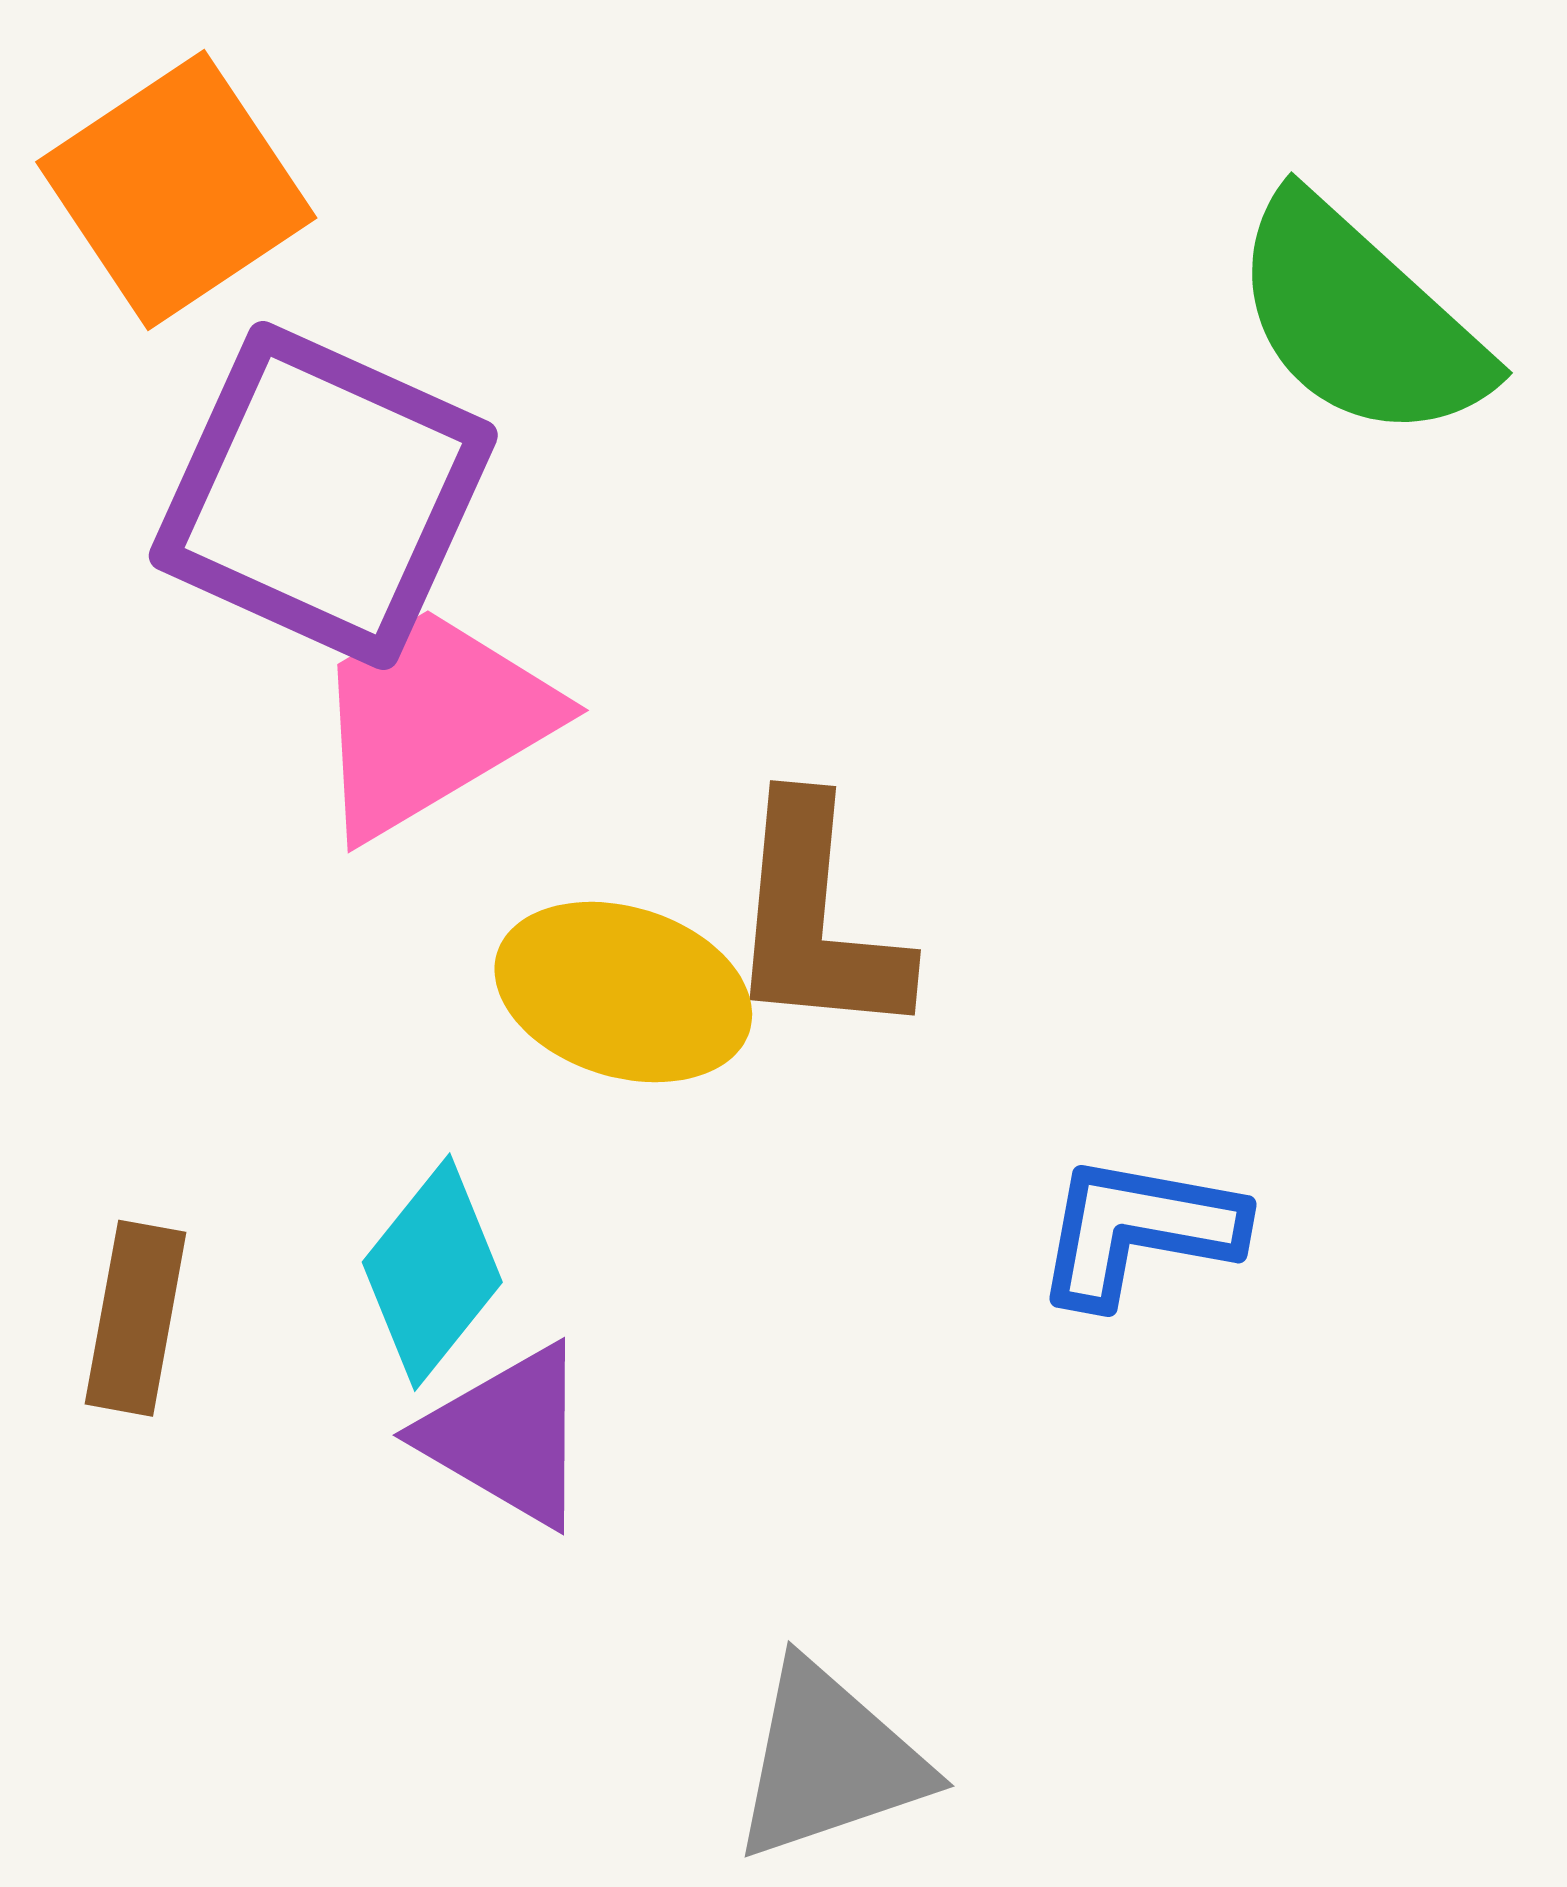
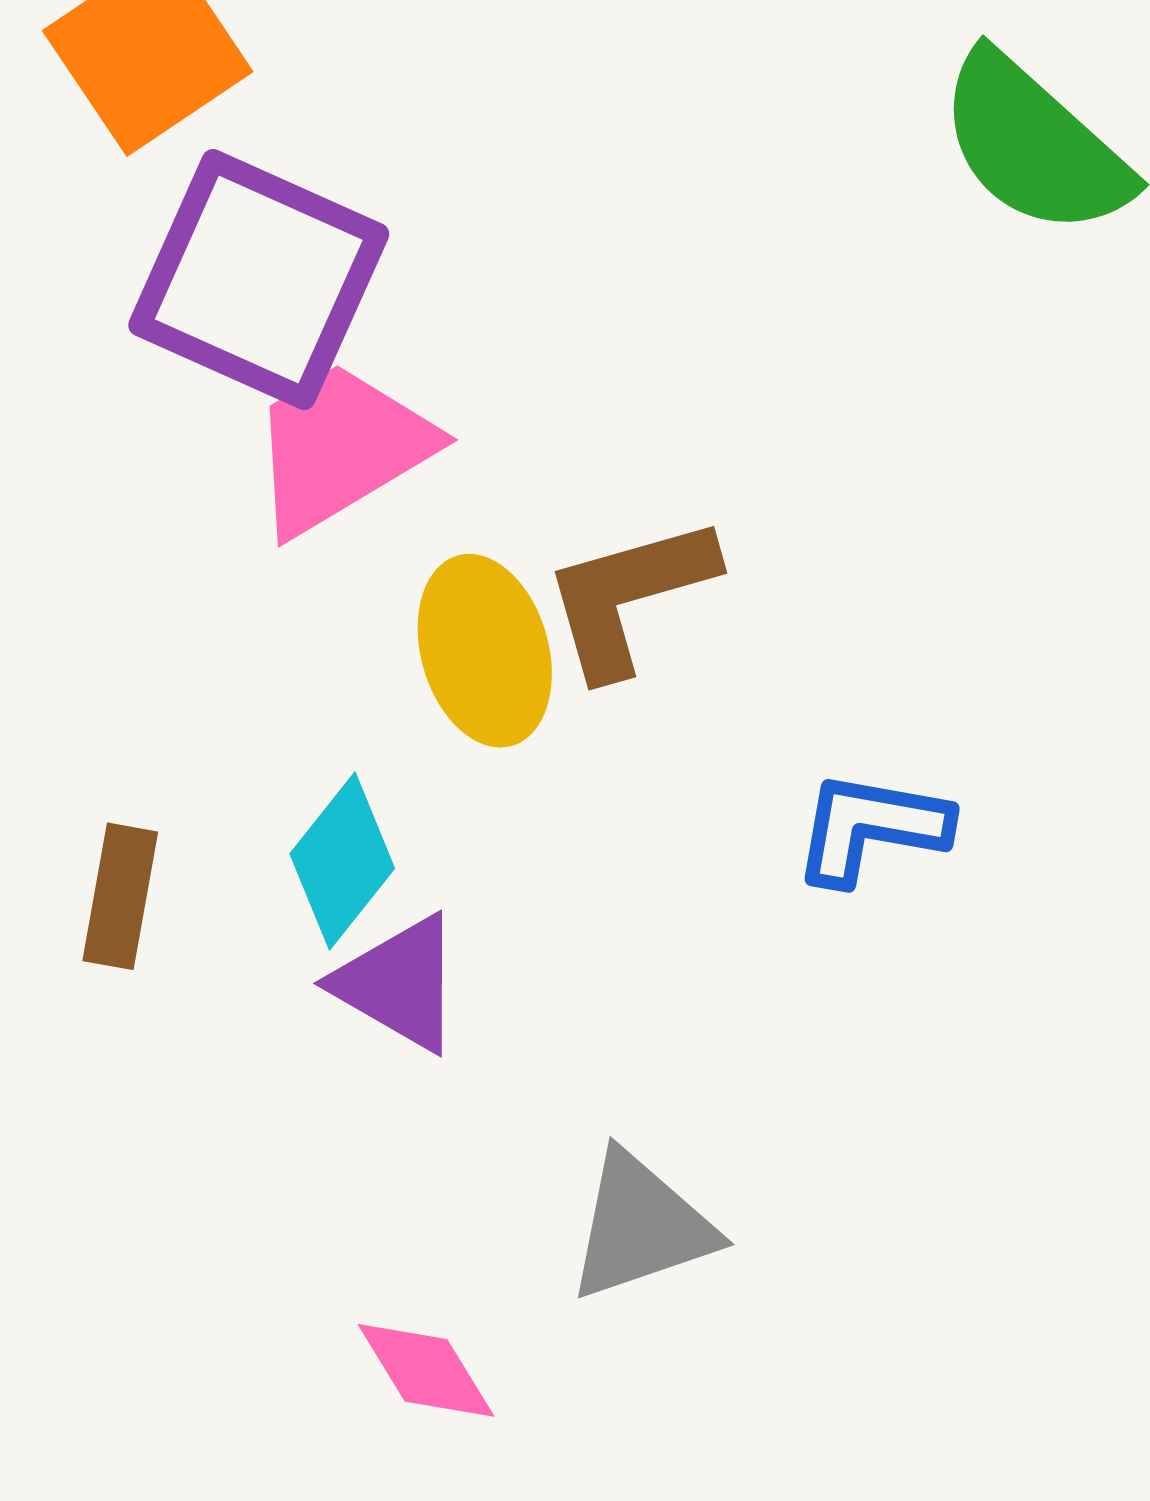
brown L-shape: (816, 920) -> (629, 596), turned 69
yellow ellipse: (623, 992) -> (485, 651), turned 57

